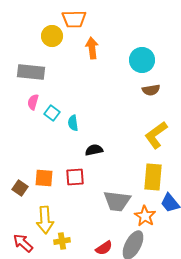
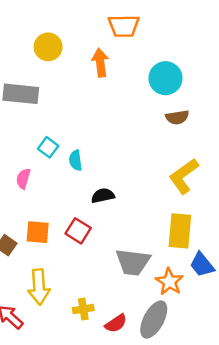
orange trapezoid: (74, 19) -> (124, 26), moved
pink semicircle: (33, 102) -> (23, 179), moved
red square: (75, 177) -> (78, 231), turned 36
yellow cross: (62, 241) -> (83, 309), moved

